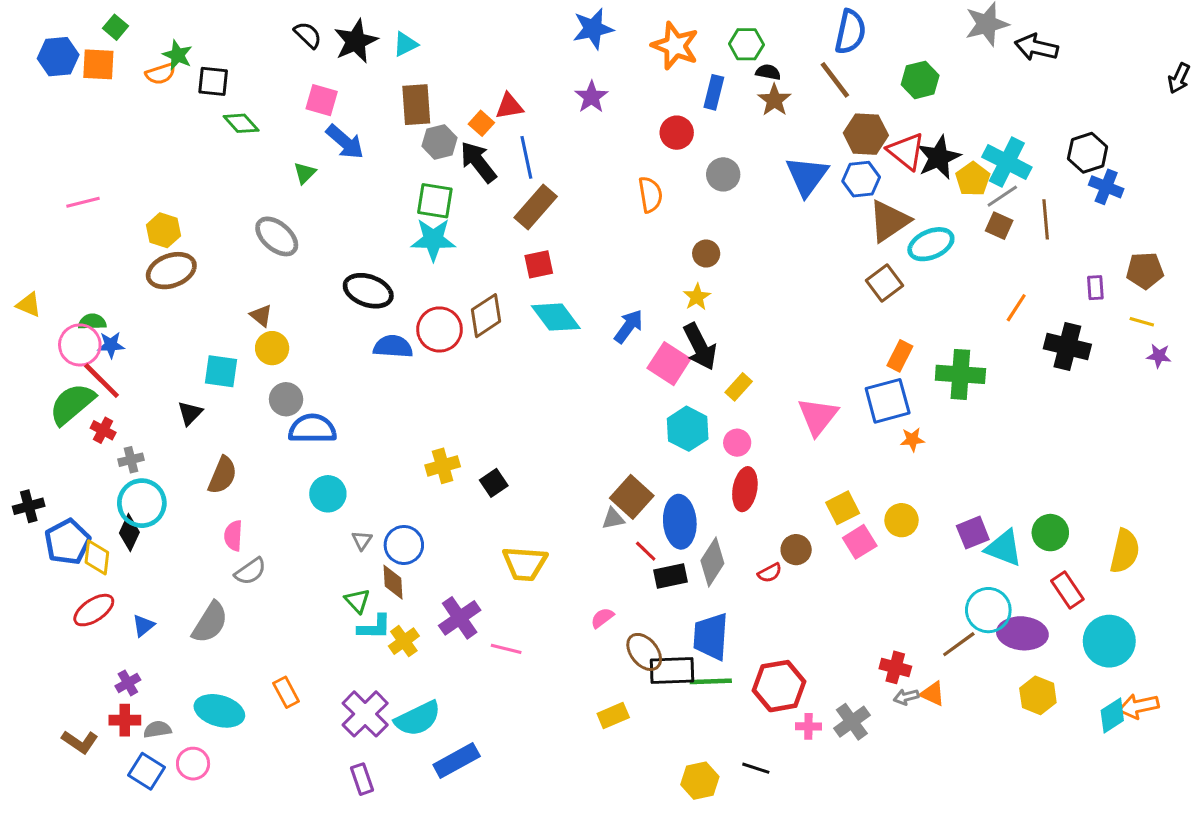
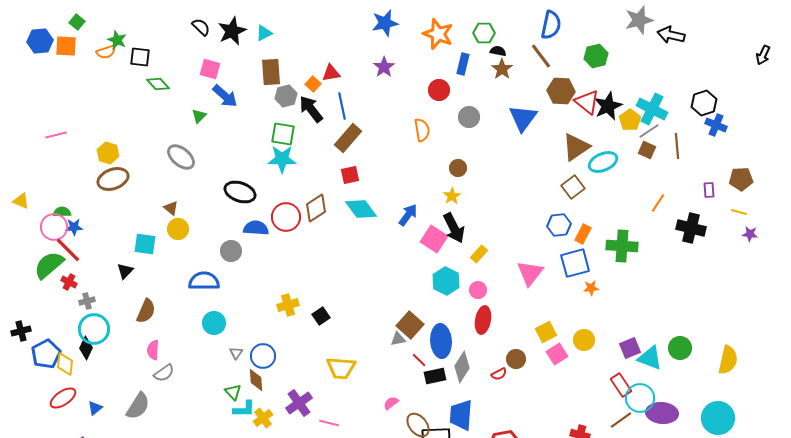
blue hexagon: (861, 179) -> (559, 225), moved
gray circle: (286, 399) -> (231, 251), moved
red rectangle: (1067, 590) -> (621, 385), moved

